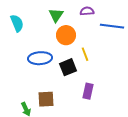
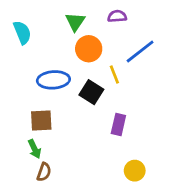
blue line: (112, 26) -> (140, 51), moved, turned -45
black square: (68, 67) -> (91, 92), turned -36
brown square: (46, 99) -> (41, 121), moved

